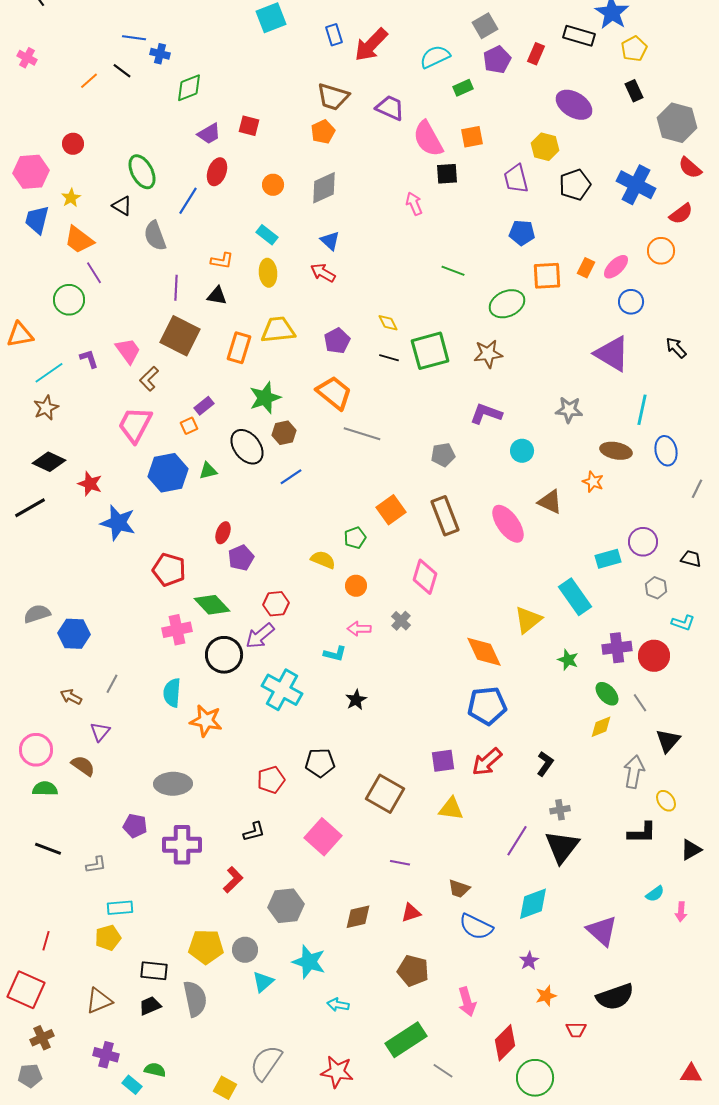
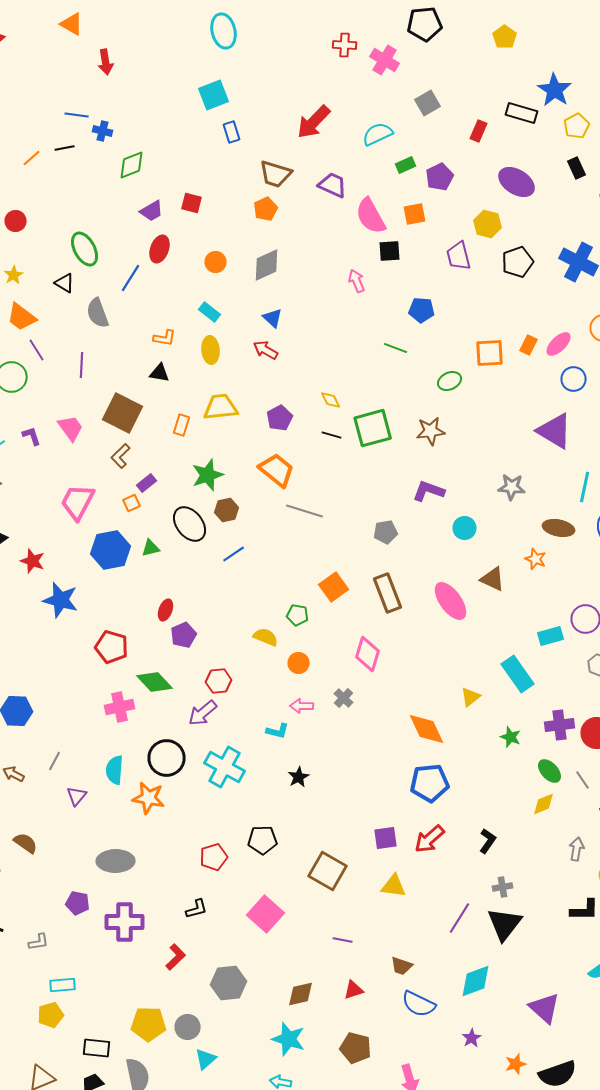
blue rectangle: (334, 35) -> (232, 132), moved
purple pentagon: (497, 60) -> (440, 177), moved
black line: (122, 71) -> (65, 148), turned -48
blue pentagon: (522, 233) -> (422, 310), moved
purple line: (176, 288) -> (82, 365), moved
green ellipse: (507, 304) -> (450, 381), size x0.7
orange rectangle: (239, 348) -> (182, 425), size x0.7
brown L-shape: (149, 379) -> (121, 456), moved
green pentagon: (355, 538) -> (298, 615), turned 30
yellow triangle: (528, 620) -> (471, 697), size x0.7
black circle: (224, 655) -> (167, 758), moved
purple triangle: (100, 732) -> (77, 796), moved
gray arrow: (634, 772) -> (577, 849), size x0.7
cyan star: (309, 962) -> (289, 1039), moved
orange star: (546, 996) -> (516, 1064), moved

